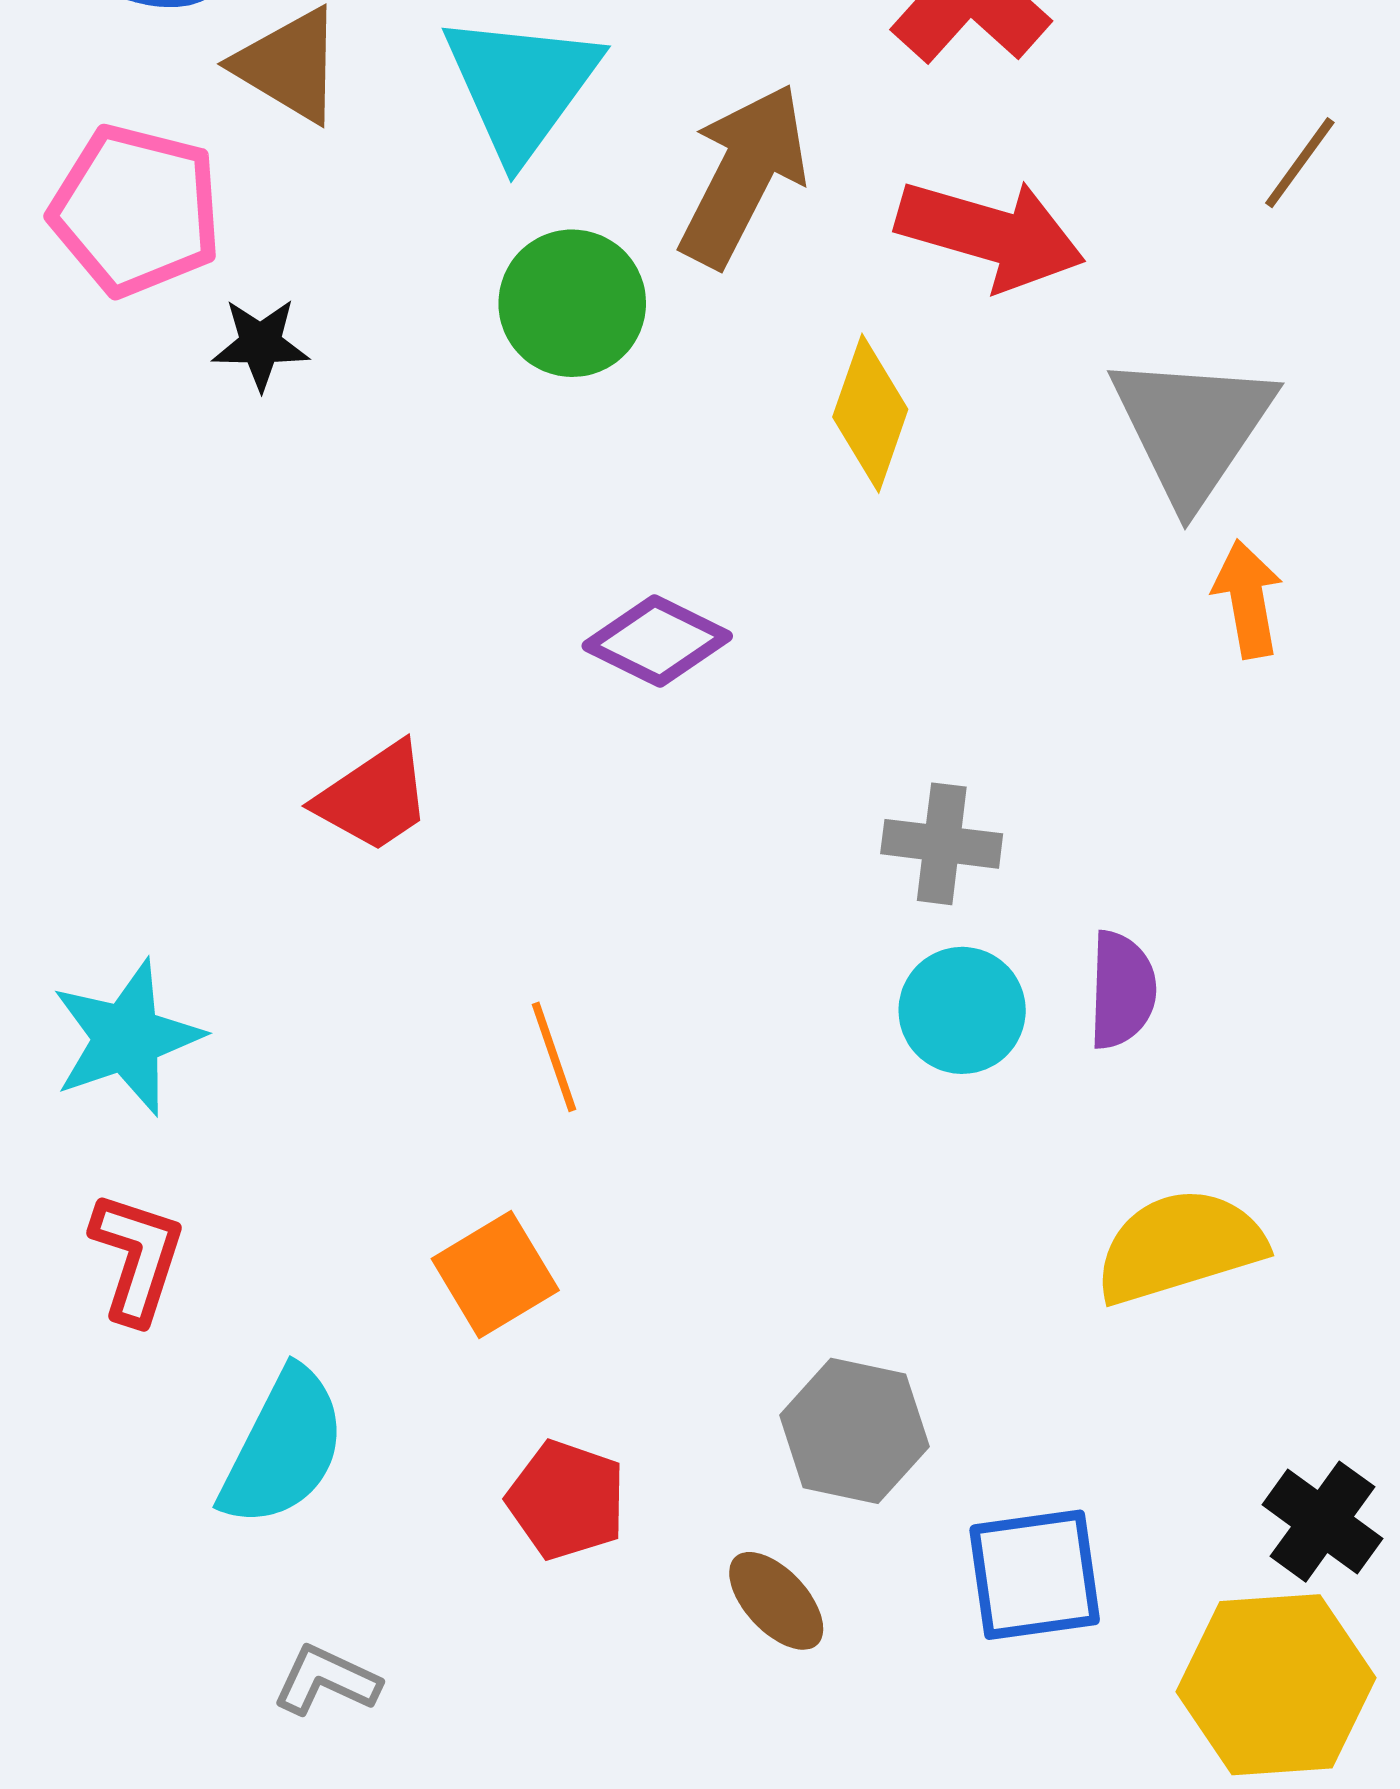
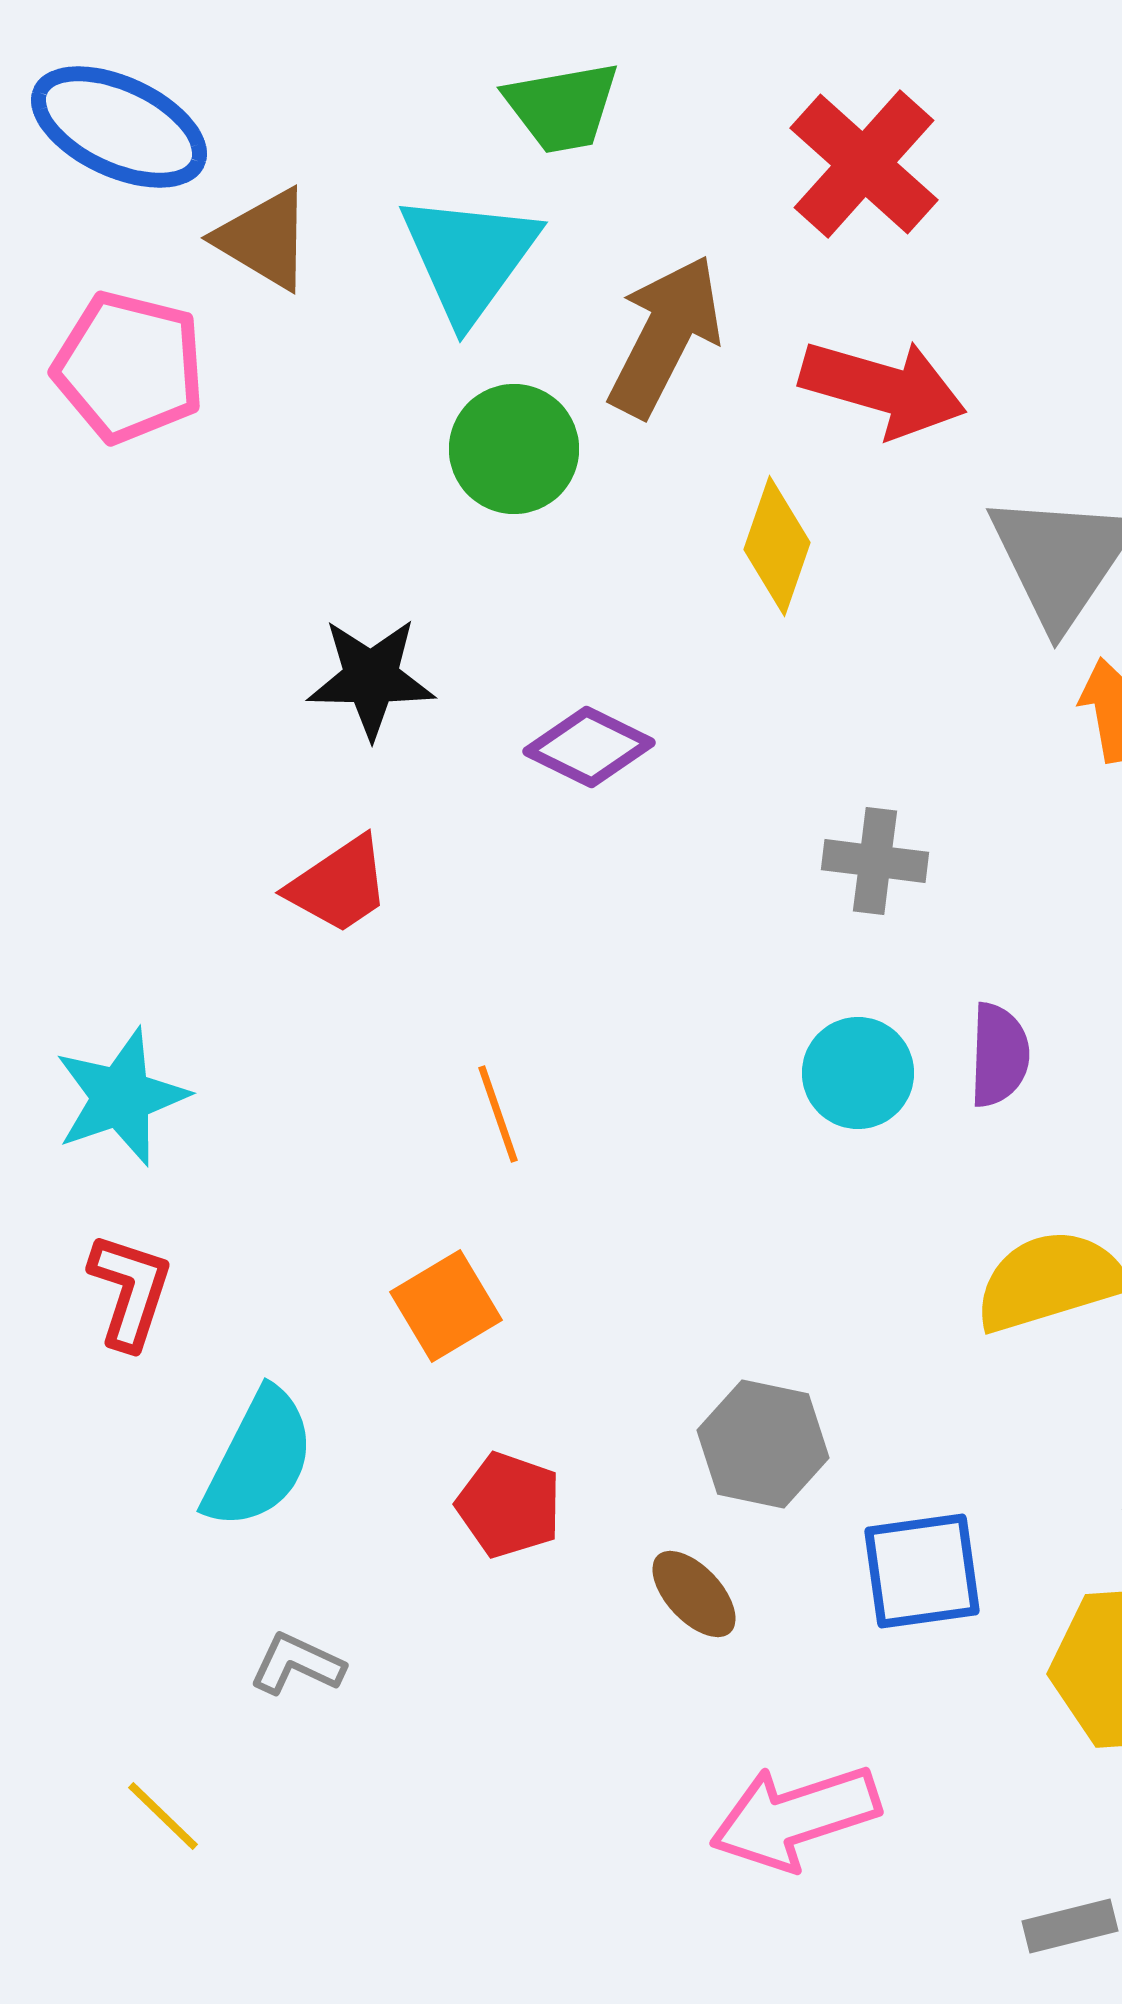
black star: (261, 344) -> (371, 678), moved, size x1.5
gray cross: (942, 844) -> (875, 861), moved

